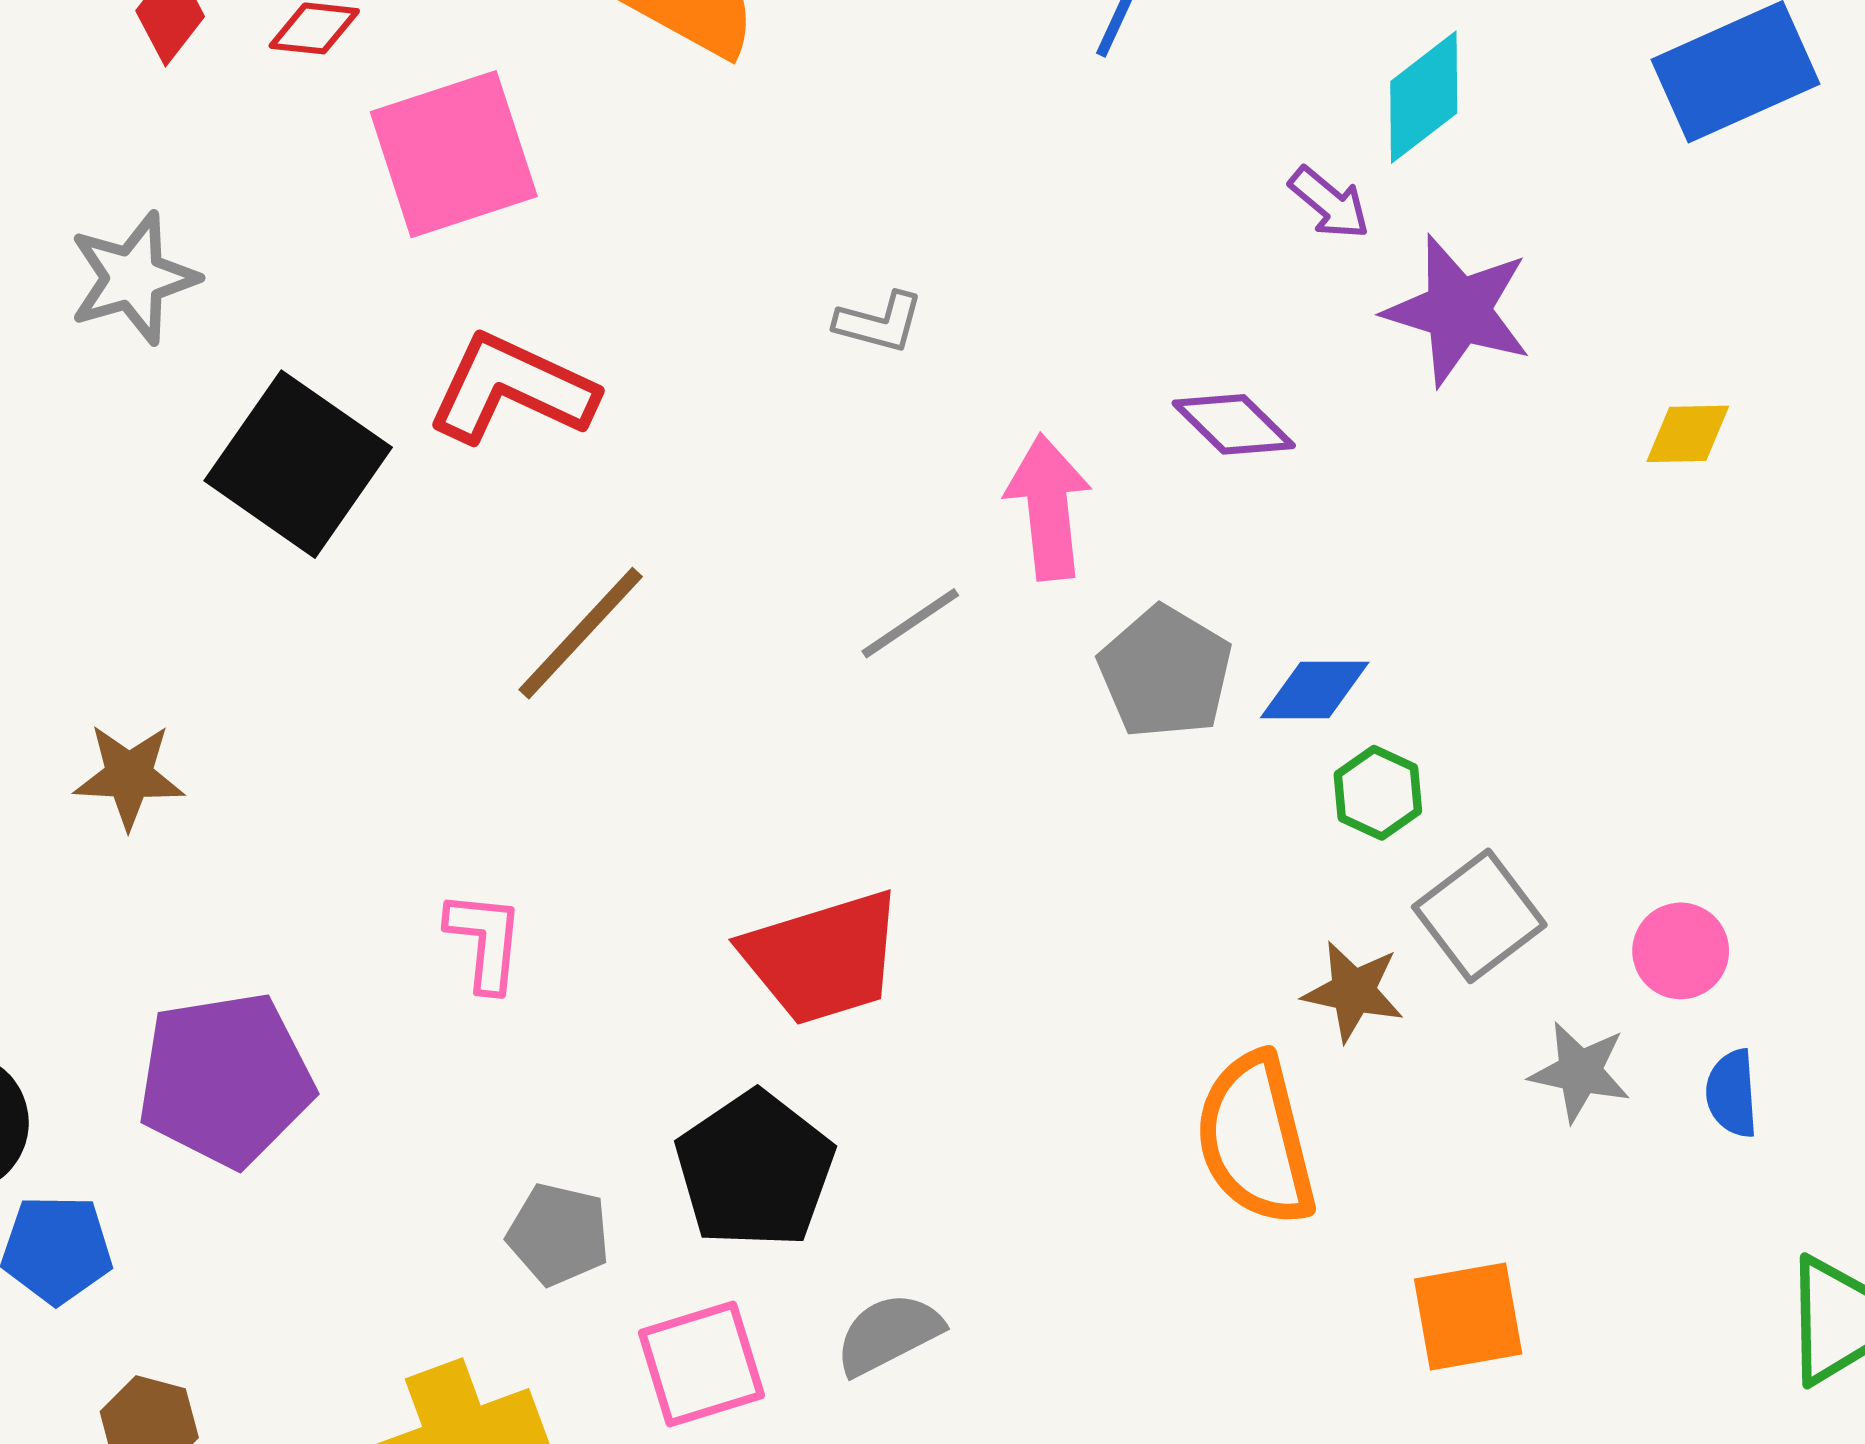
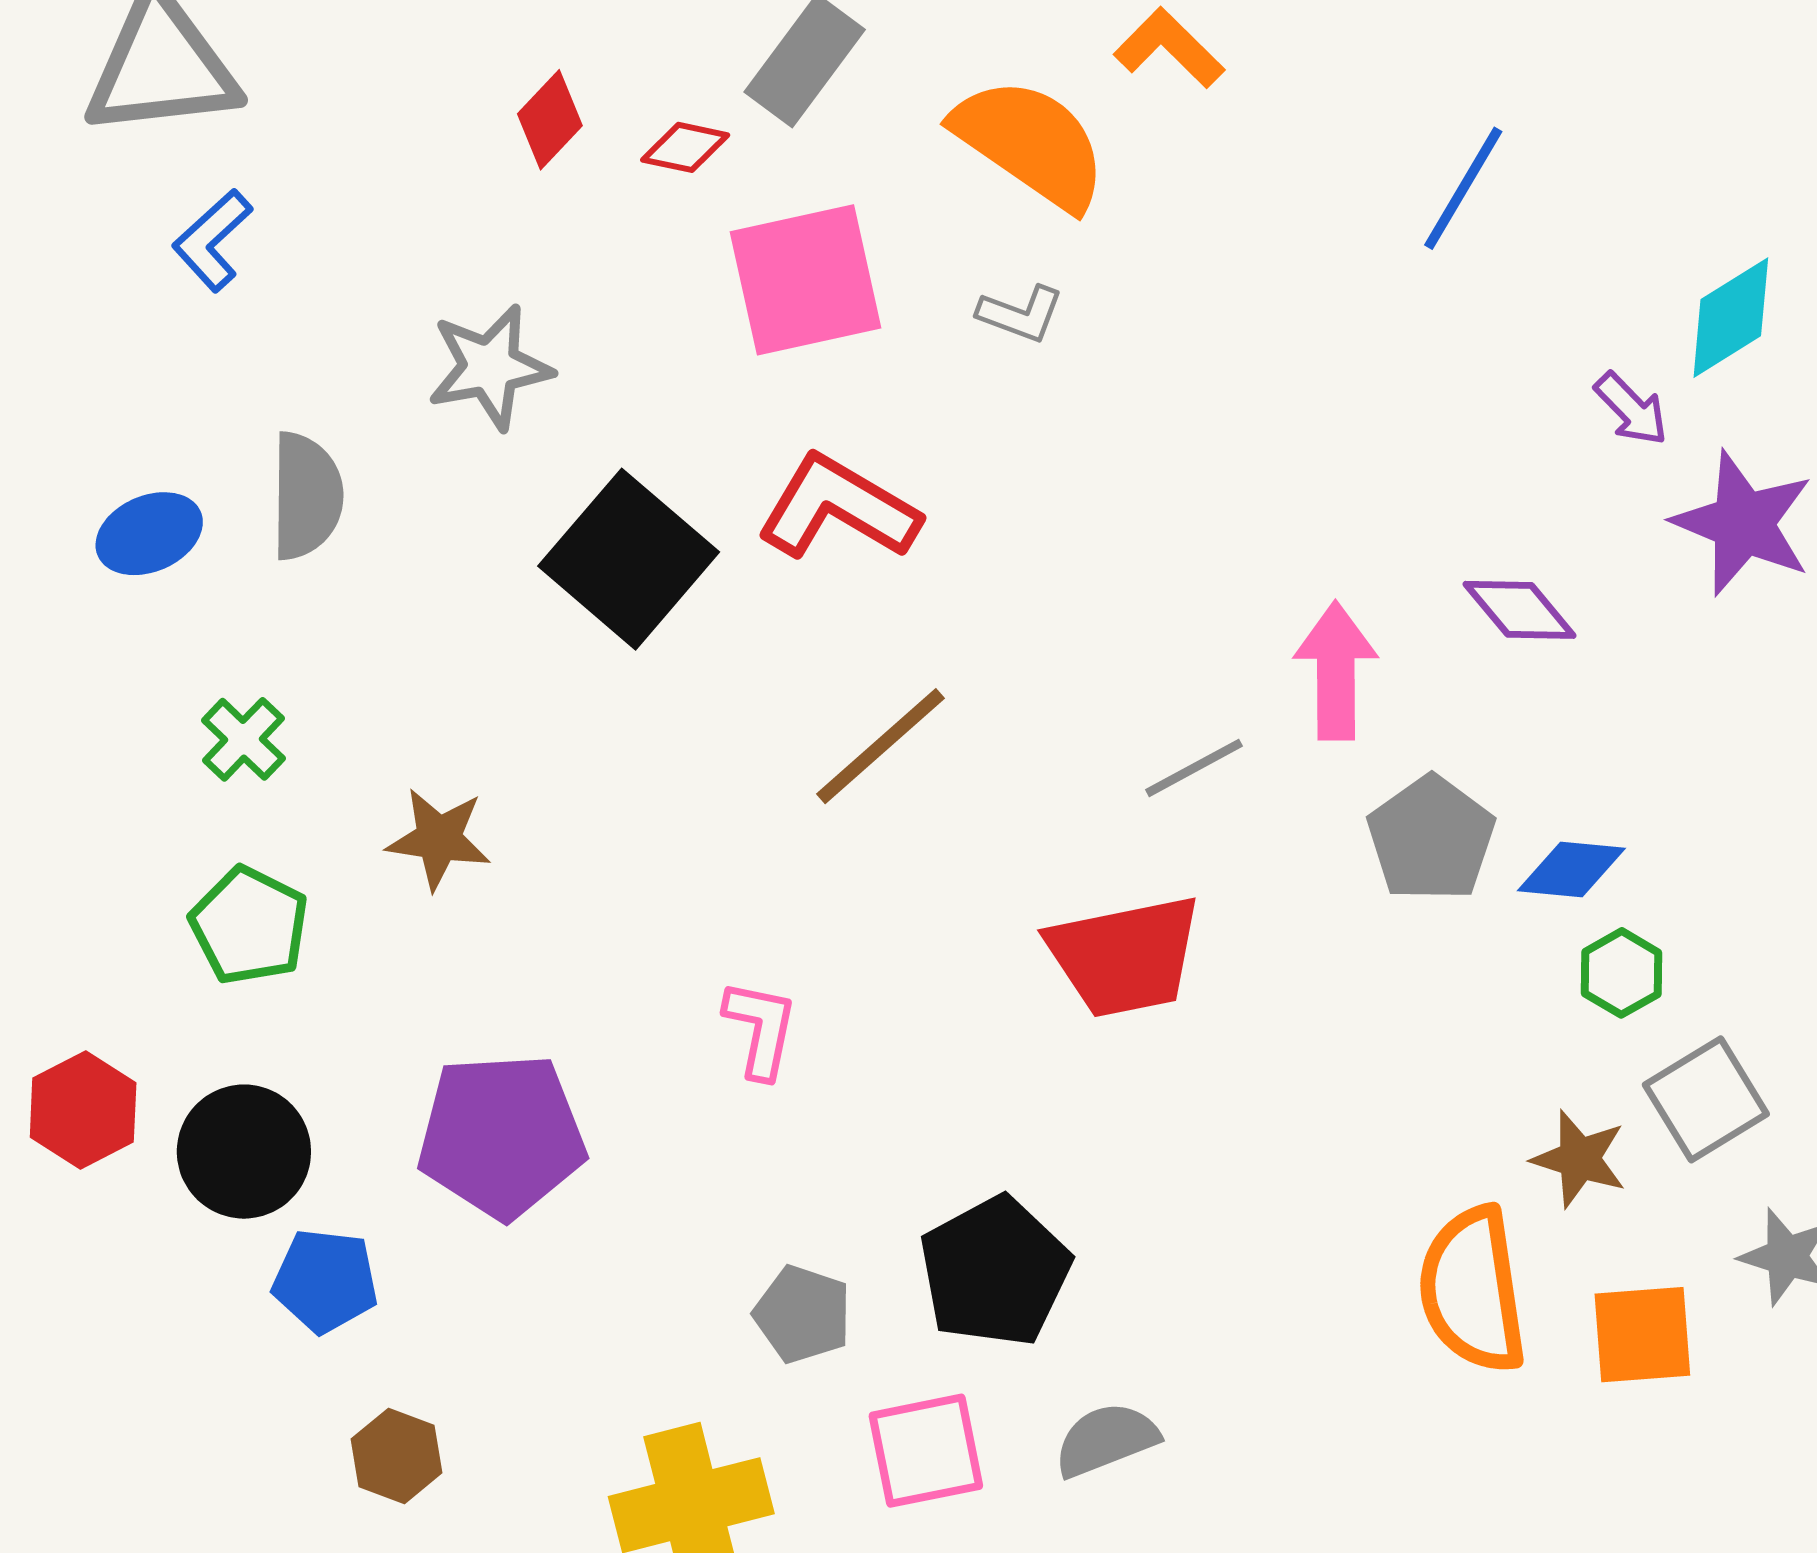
gray L-shape: (879, 322) -> (1021, 314), moved
red trapezoid: (823, 958) -> (1125, 956), moved
orange square: (1468, 1316) -> (1642, 1335), moved

